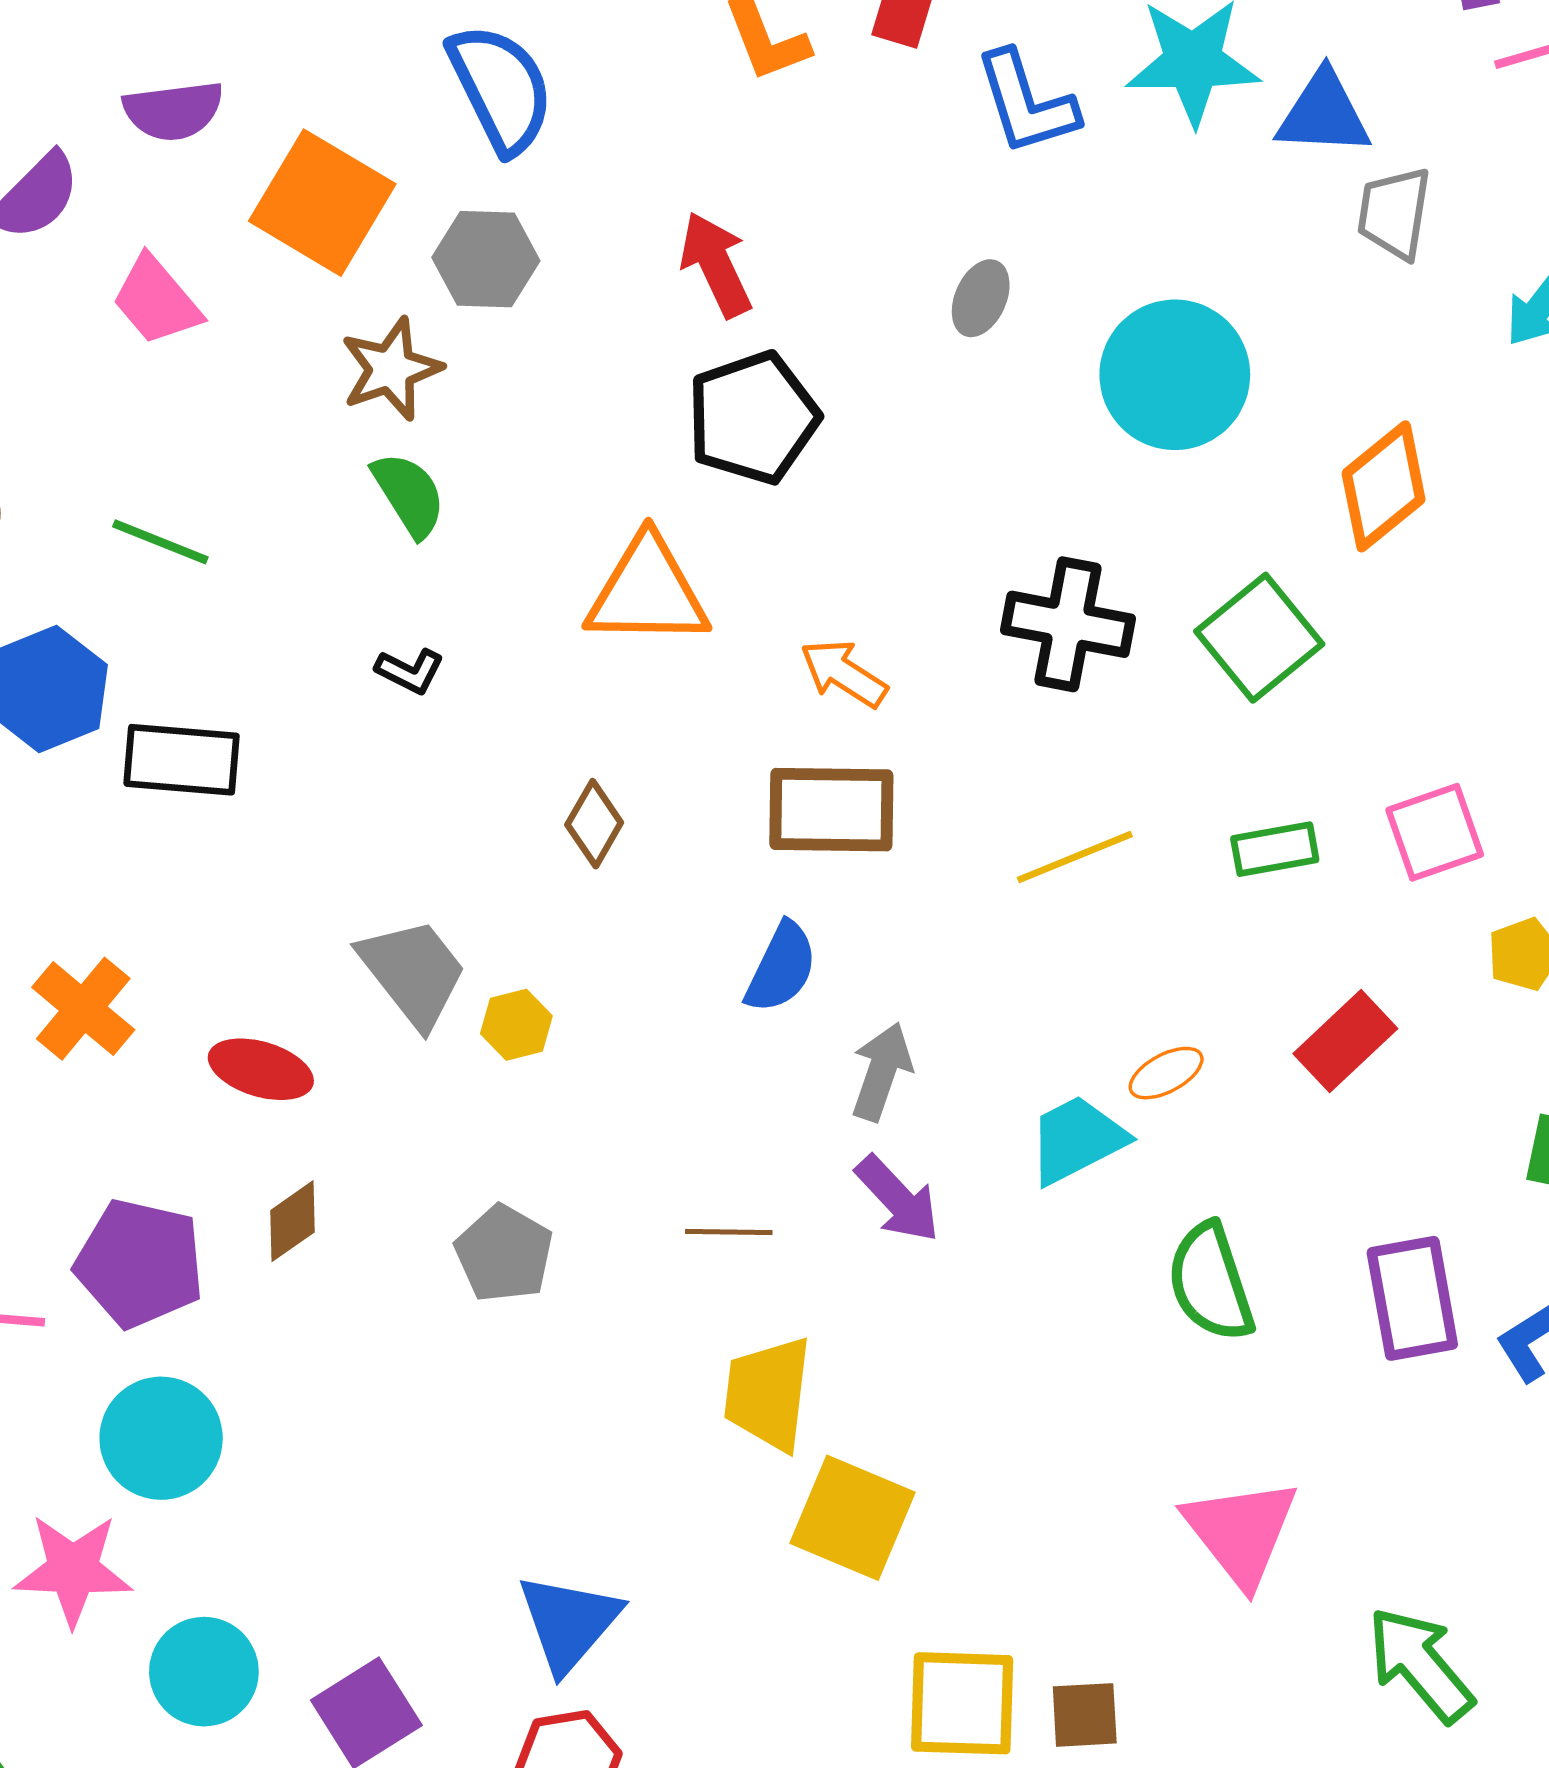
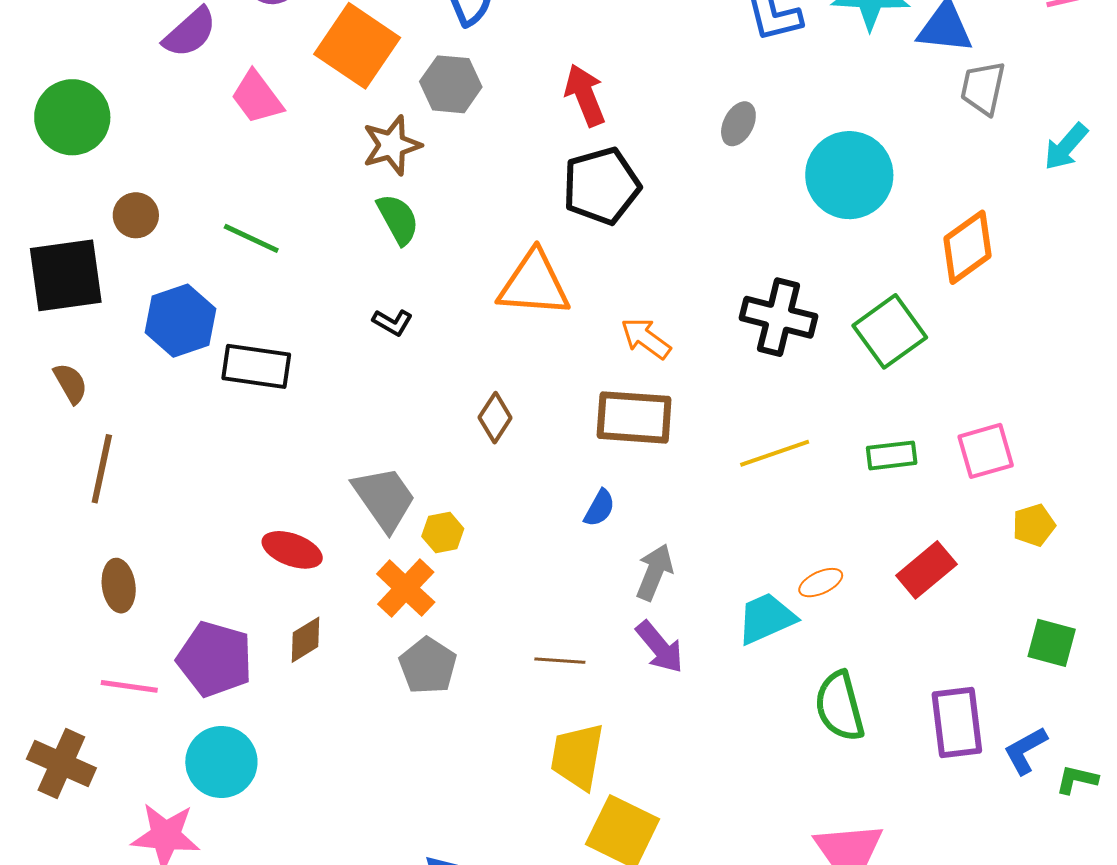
blue semicircle: (781, 968) -> (599, 508), size x0.7
orange cross: (83, 1009) -> (406, 588), moved

